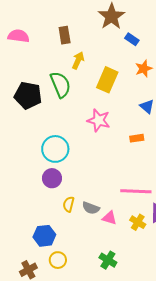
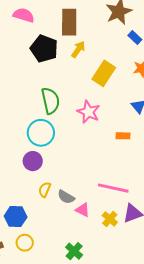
brown rectangle: (65, 35) -> (69, 22), size x1.5
green semicircle: (60, 85) -> (50, 101), moved
black pentagon: (28, 96) -> (44, 49), moved

